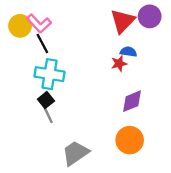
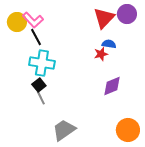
orange circle: (130, 140) -> (128, 130), moved

